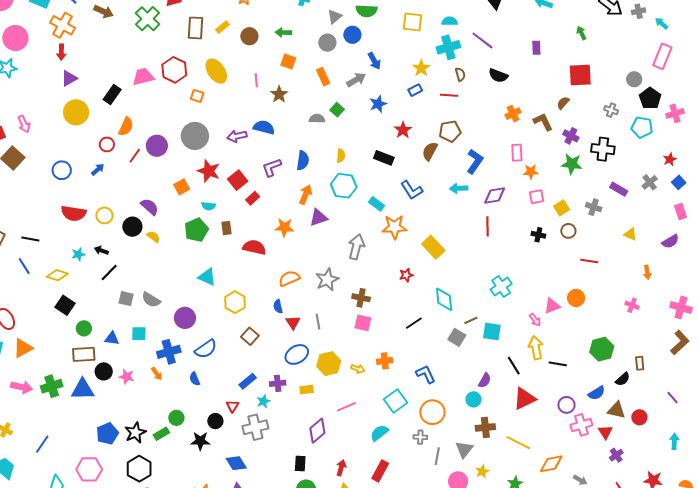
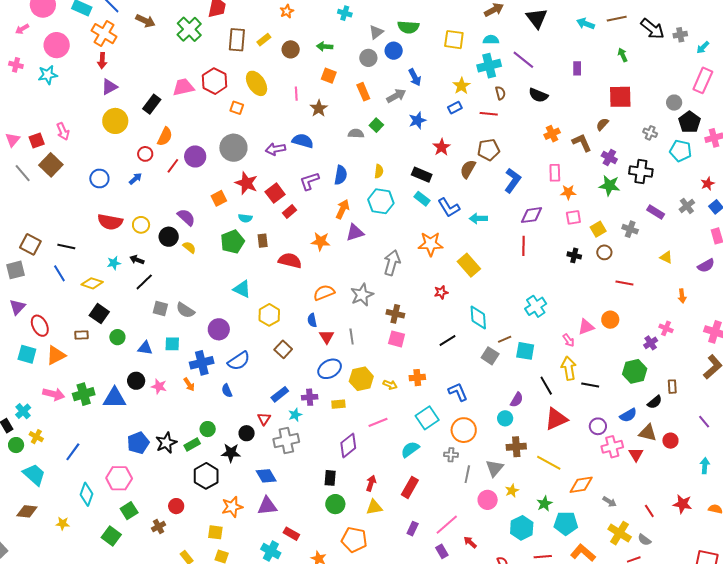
cyan arrow: (661, 23) -> (703, 47), turned -88
cyan arrow: (459, 188) -> (478, 218), moved
cyan rectangle: (377, 204) -> (422, 199), moved
brown rectangle: (84, 354) -> (82, 335), moved, size x0.6
purple cross: (616, 455) -> (651, 343), moved
black hexagon: (139, 469) -> (206, 476), moved

